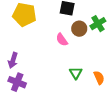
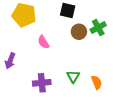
pink semicircle: (62, 40) -> (43, 42), moved
purple cross: (17, 82) -> (42, 83), moved, turned -30

